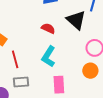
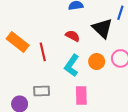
red line: (15, 59) -> (43, 52), moved
orange circle: (90, 71) -> (97, 62), moved

